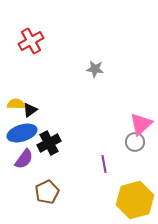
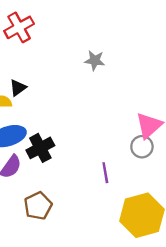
black triangle: (30, 110) -> (18, 88), moved

